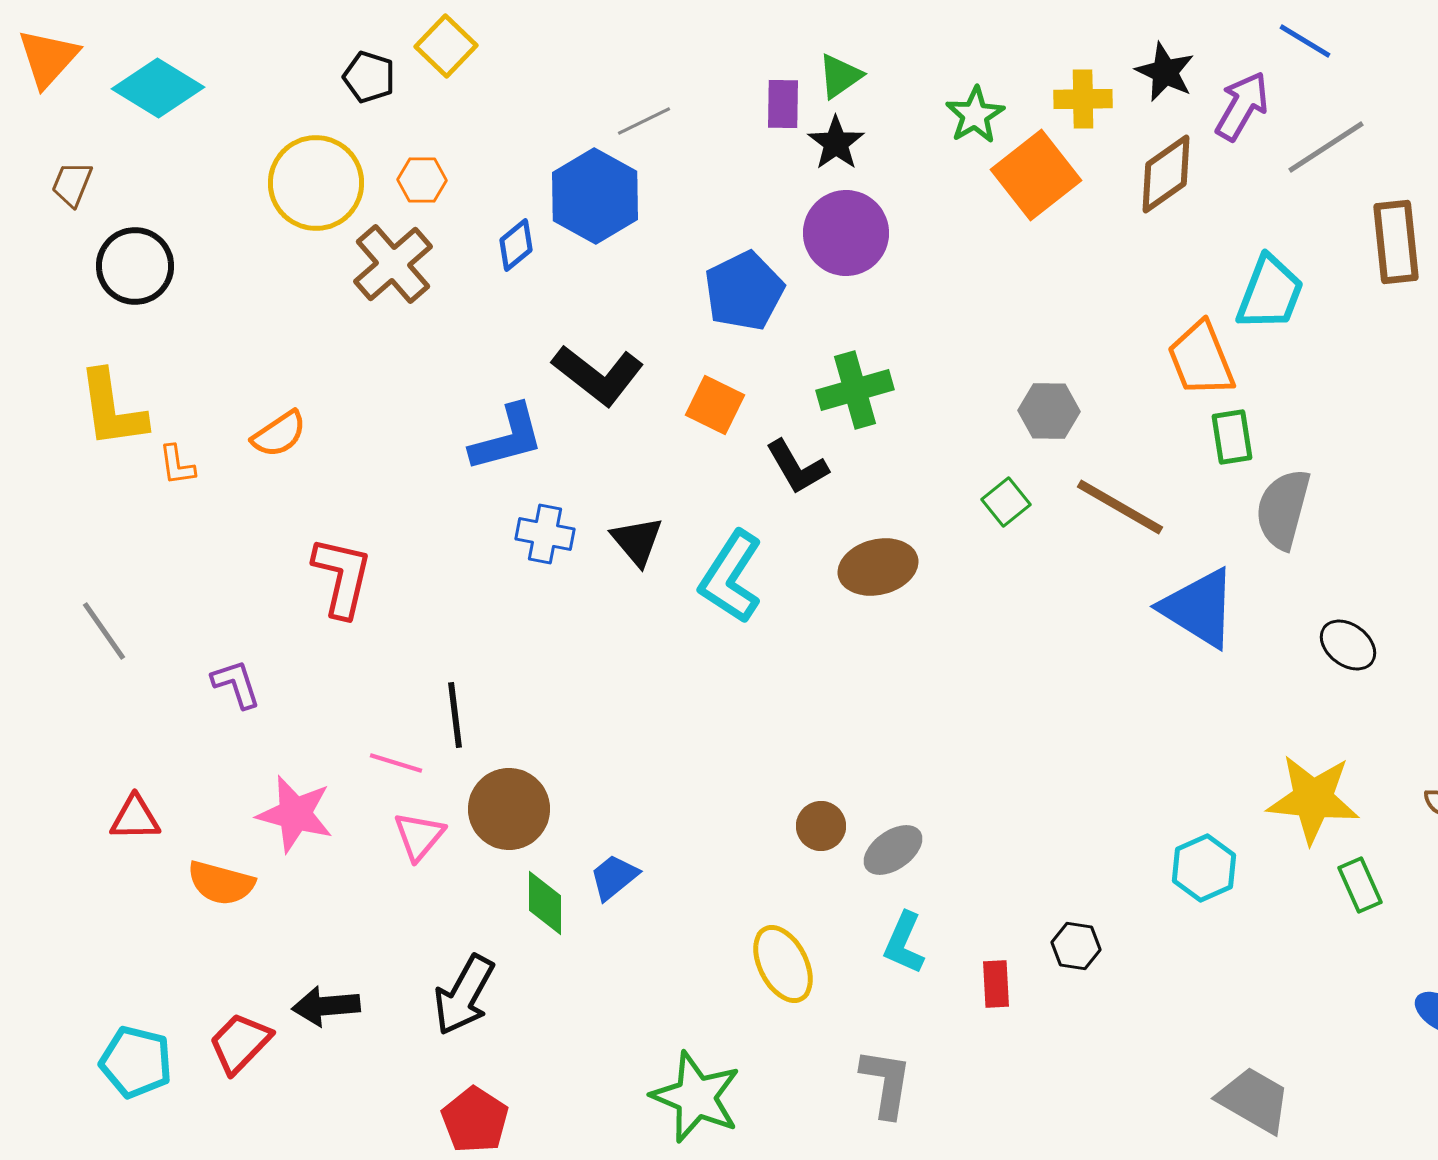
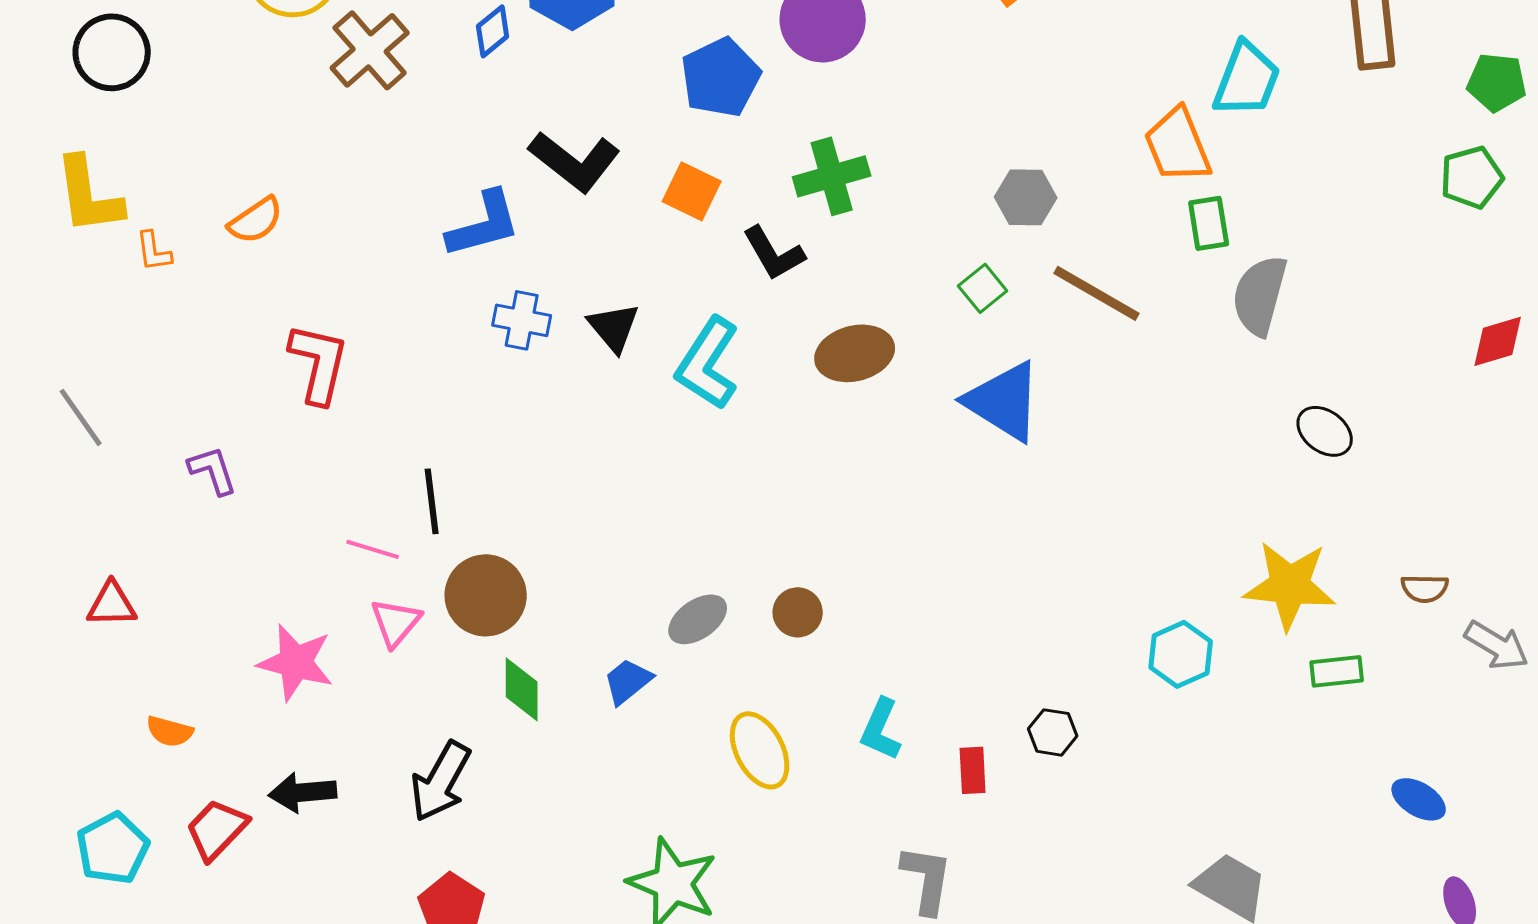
blue triangle: (1199, 608) -> (1004, 401), moved
pink star: (295, 814) -> (296, 662), moved
gray ellipse: (893, 850) -> (698, 619), moved
blue trapezoid: (614, 877) -> (628, 681), moved
orange semicircle: (221, 883) -> (170, 731), moved, size x0.7
green rectangle: (1360, 885) -> (1337, 671), turned -72
cyan pentagon: (136, 1062) -> (113, 848), turned 30
gray L-shape: (886, 1083) -> (927, 879), moved

